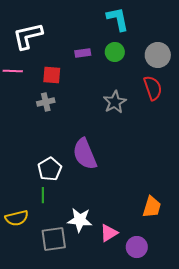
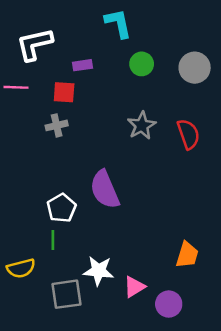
cyan L-shape: (118, 19) -> (118, 23), moved
purple rectangle: (83, 53) -> (83, 65), moved
red semicircle: (153, 88) -> (188, 134), moved

